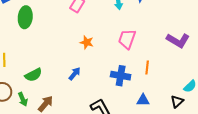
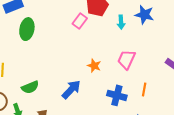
orange star: (87, 42) -> (94, 66), moved
blue arrow: (75, 74) -> (71, 89), size x1.5

